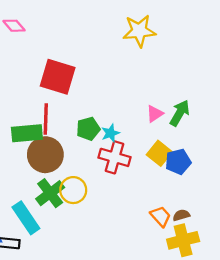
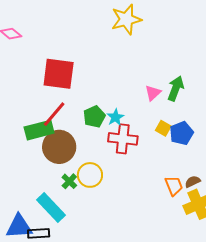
red line: (46, 119) -> (54, 114), turned 48
yellow square: (159, 153) -> (163, 128), size x0.7
green cross: (50, 193) -> (69, 181), size x0.6
orange trapezoid: (161, 216) -> (174, 186), turned 30

